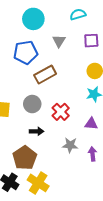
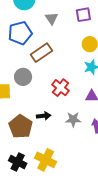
gray circle: (32, 104) -> (23, 77), moved
black arrow: (37, 131) -> (44, 116), moved
brown pentagon: (25, 158) -> (21, 126), moved

